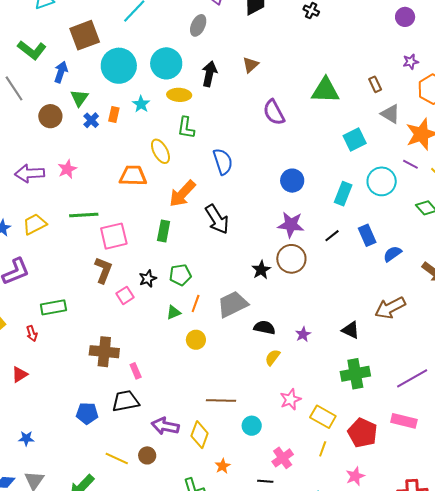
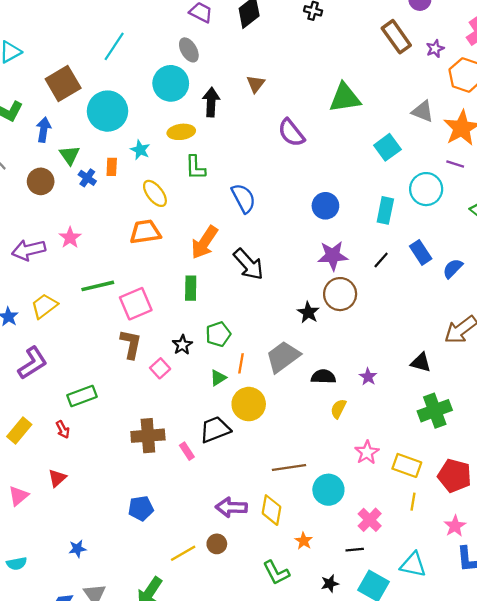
gray ellipse: (198, 25) -> (189, 50), turned -45
cyan circle: (166, 63) -> (171, 83), moved
brown rectangle: (375, 84) -> (396, 37), moved, size x1.8
yellow ellipse: (160, 151) -> (155, 193), moved
yellow circle: (196, 340) -> (249, 404), size x1.5
black trapezoid: (125, 401) -> (215, 429), moved
cyan circle: (252, 426) -> (328, 490), size x1.4
yellow line: (117, 458) -> (183, 553), turned -45

